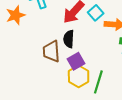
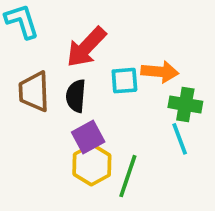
cyan square: (96, 13) -> (124, 81), moved, turned 35
brown trapezoid: (51, 51) -> (34, 92), moved

